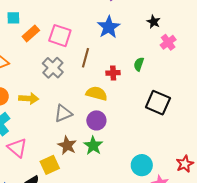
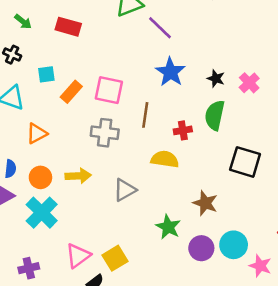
black star: (154, 22) -> (216, 78), moved
green semicircle: (139, 64) -> (215, 115), size x1.6
gray cross: (53, 68) -> (105, 133), turned -30
purple circle: (96, 120) -> (201, 248), moved
brown star: (67, 145) -> (205, 203), moved
pink triangle: (17, 148) -> (78, 256), moved, turned 50

